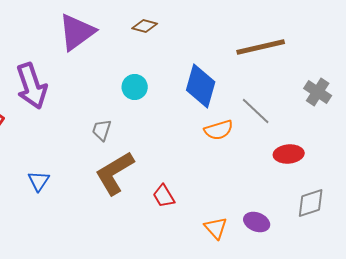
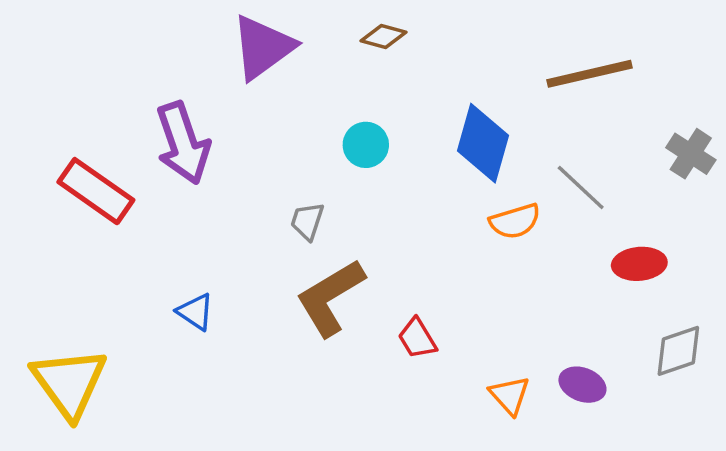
blue triangle: (39, 181) -> (195, 312), turned -30

